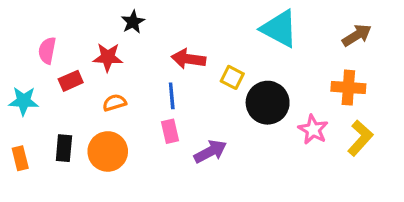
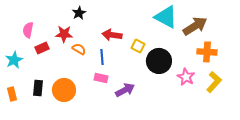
brown arrow: (357, 35) -> (195, 26), moved, size x1.4
cyan star: (24, 101) -> (14, 60), turned -30
orange semicircle: (114, 103) -> (79, 49), moved, turned 48
pink rectangle: (170, 131) -> (101, 78), turned -64

